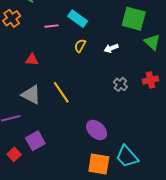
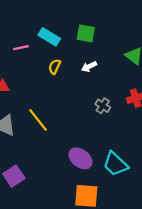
green square: (134, 19) -> (86, 33), moved, size x0.7
cyan trapezoid: (127, 157) -> (115, 164), moved

